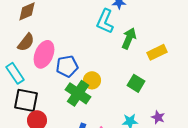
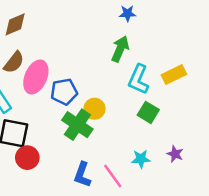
cyan L-shape: (105, 21) -> (138, 79), moved
green arrow: (129, 38) -> (120, 49), moved

